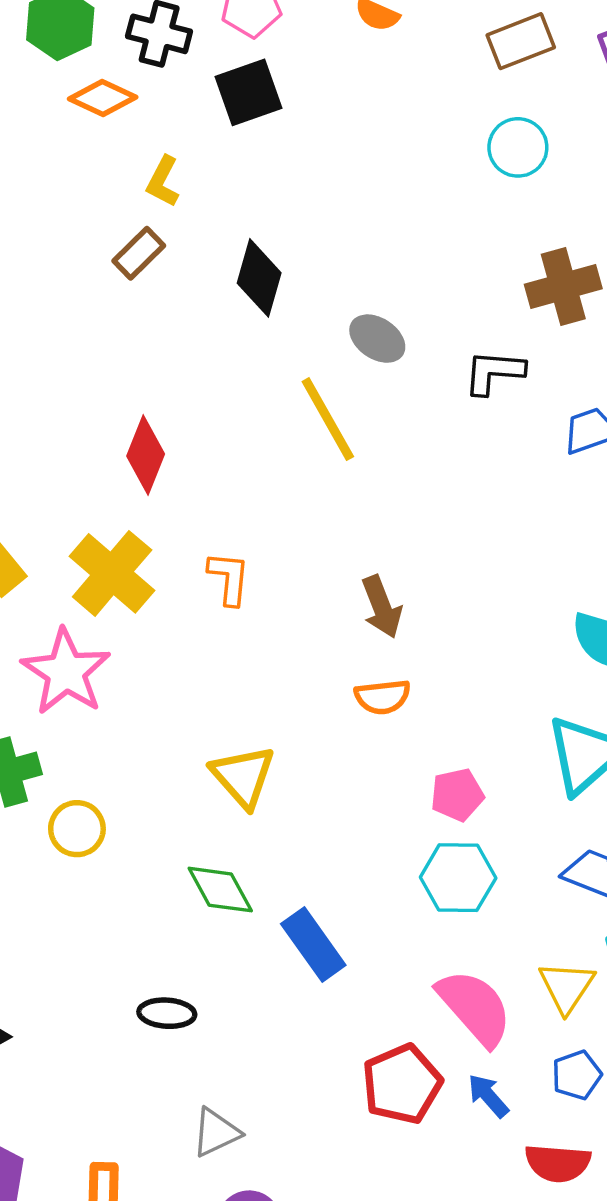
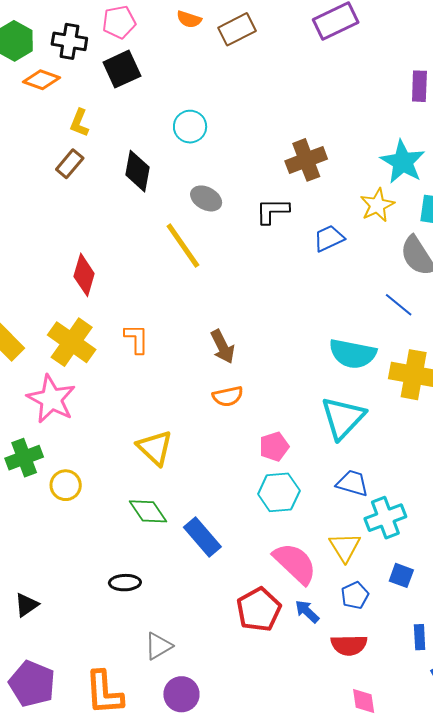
brown rectangle: (521, 41) -> (237, 29), moved
cyan circle: (518, 147) -> (190, 127), moved

